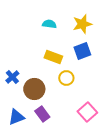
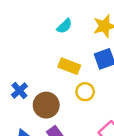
cyan semicircle: (49, 24) -> (64, 26), turned 128

